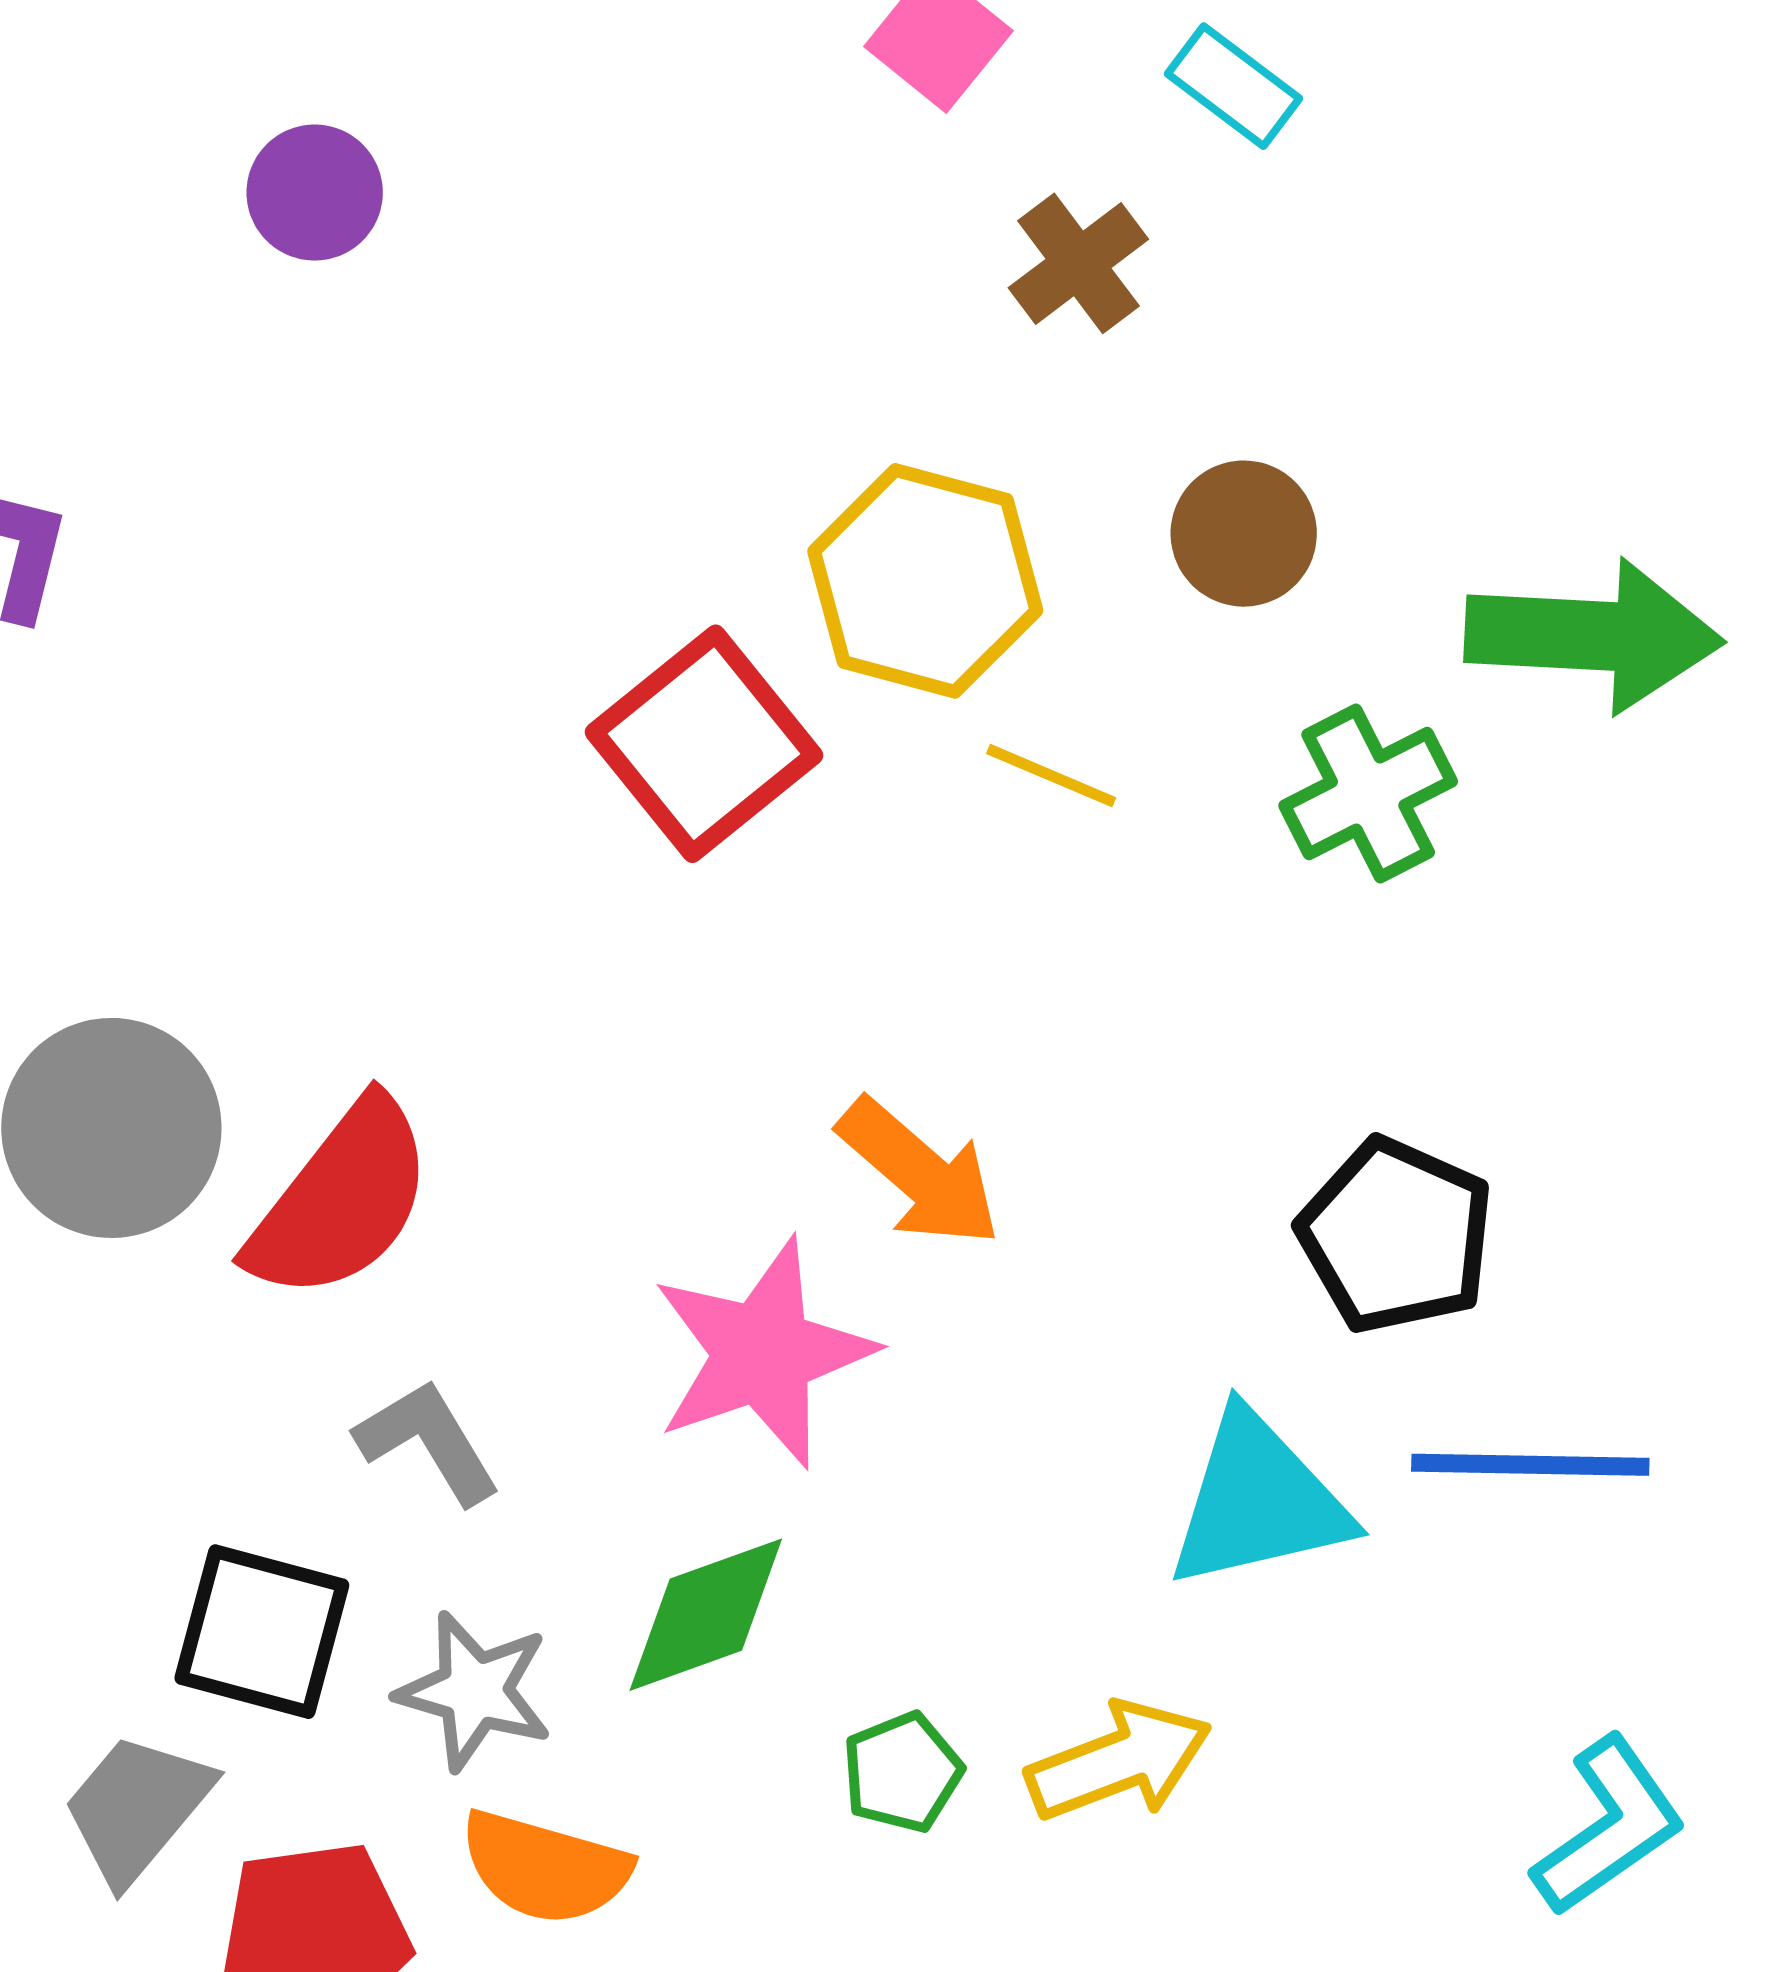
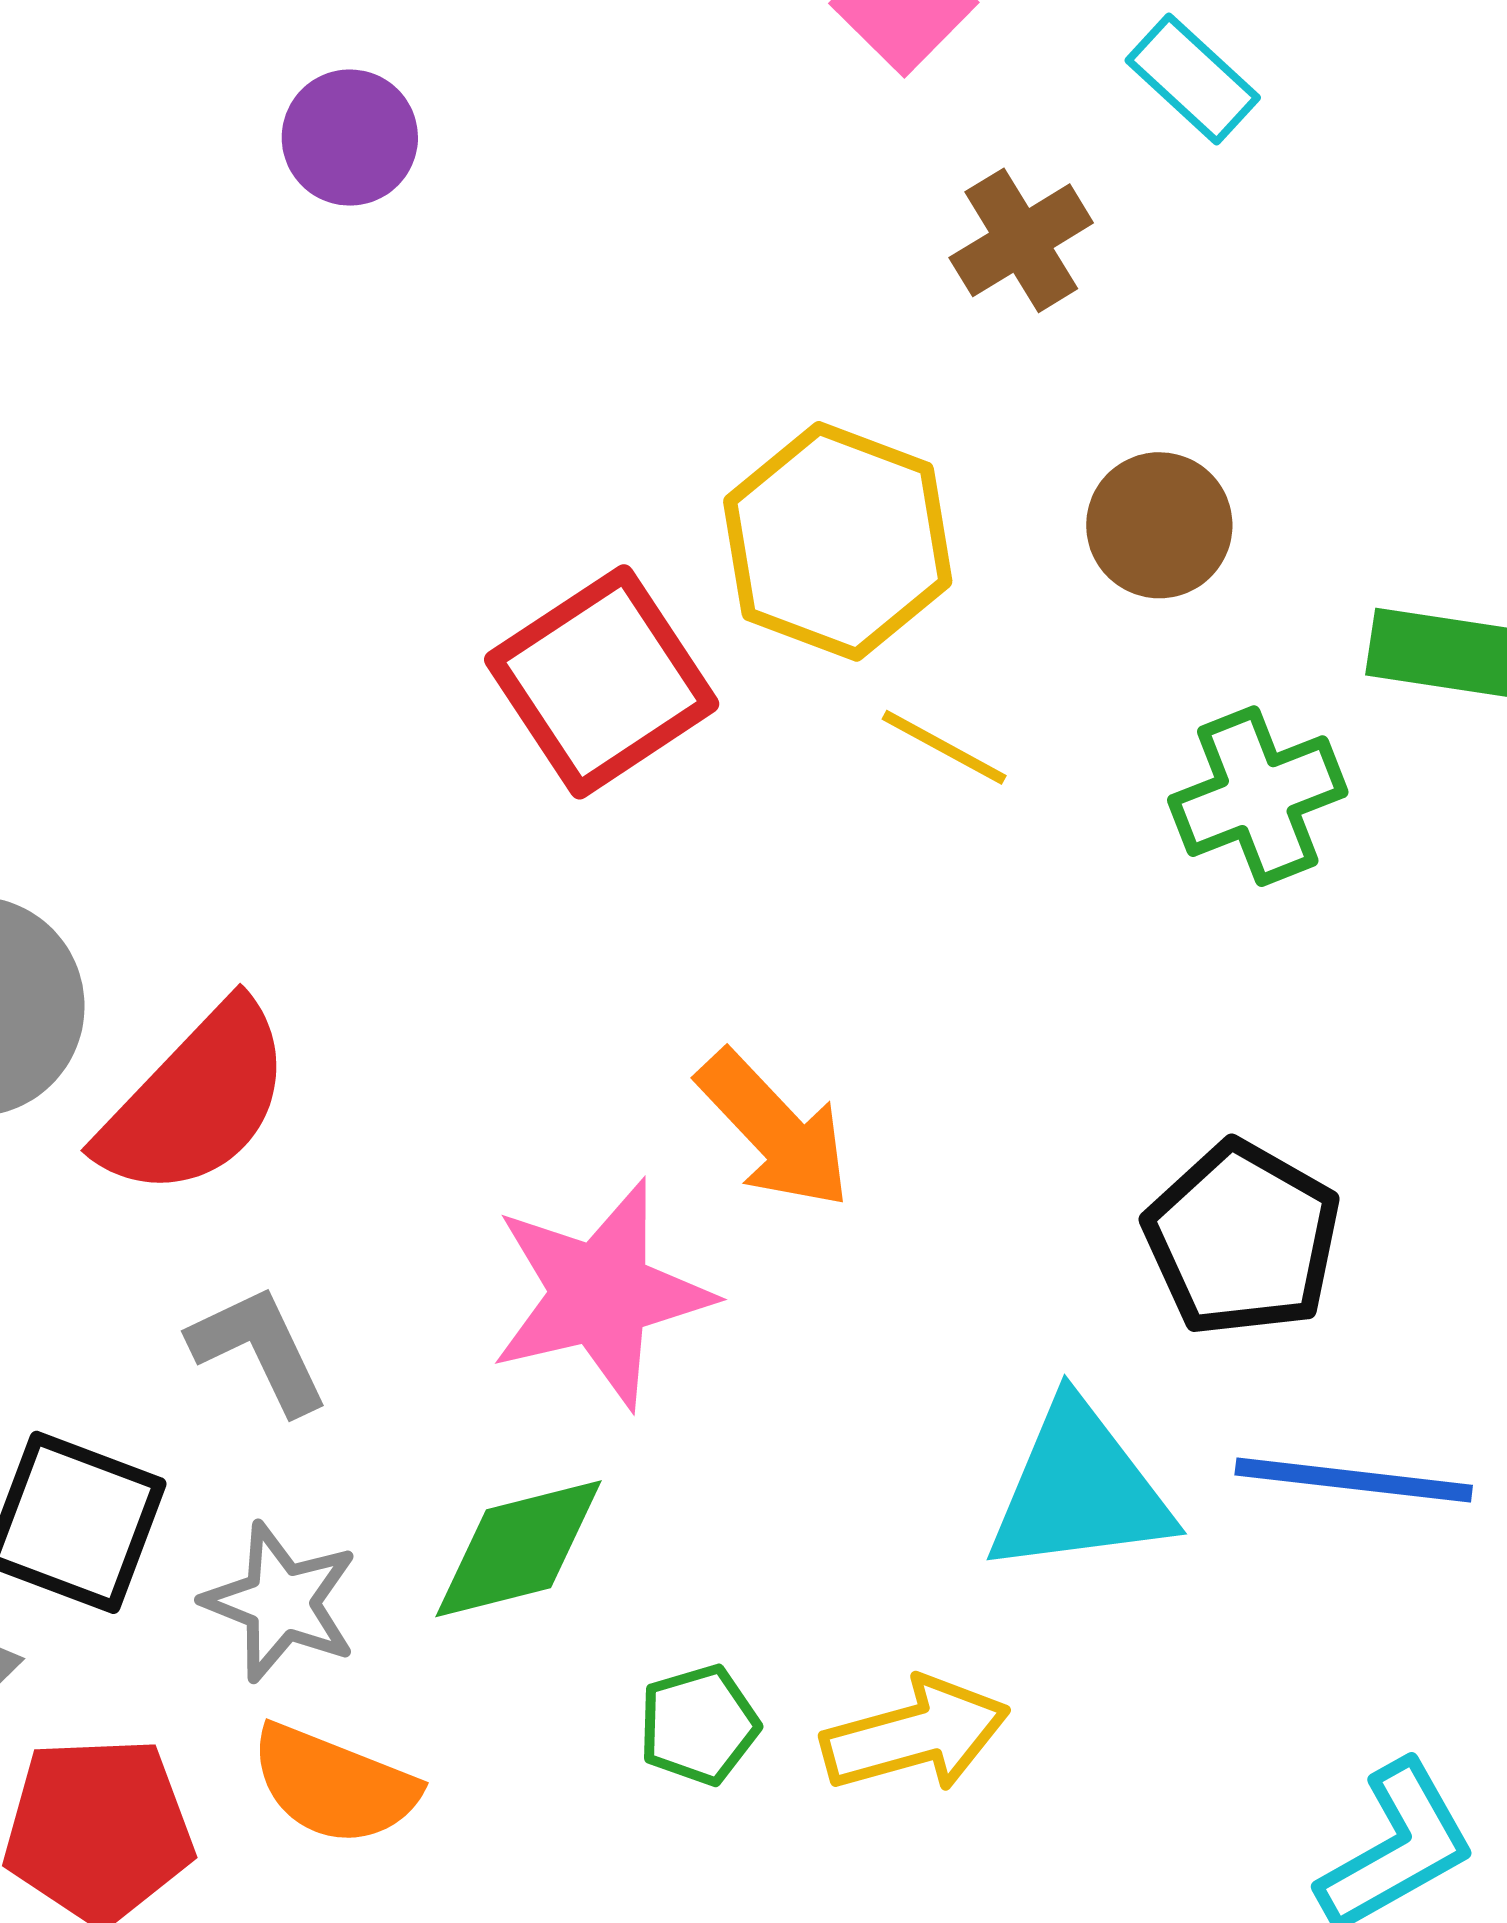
purple circle: (315, 193) -> (350, 138), moved

